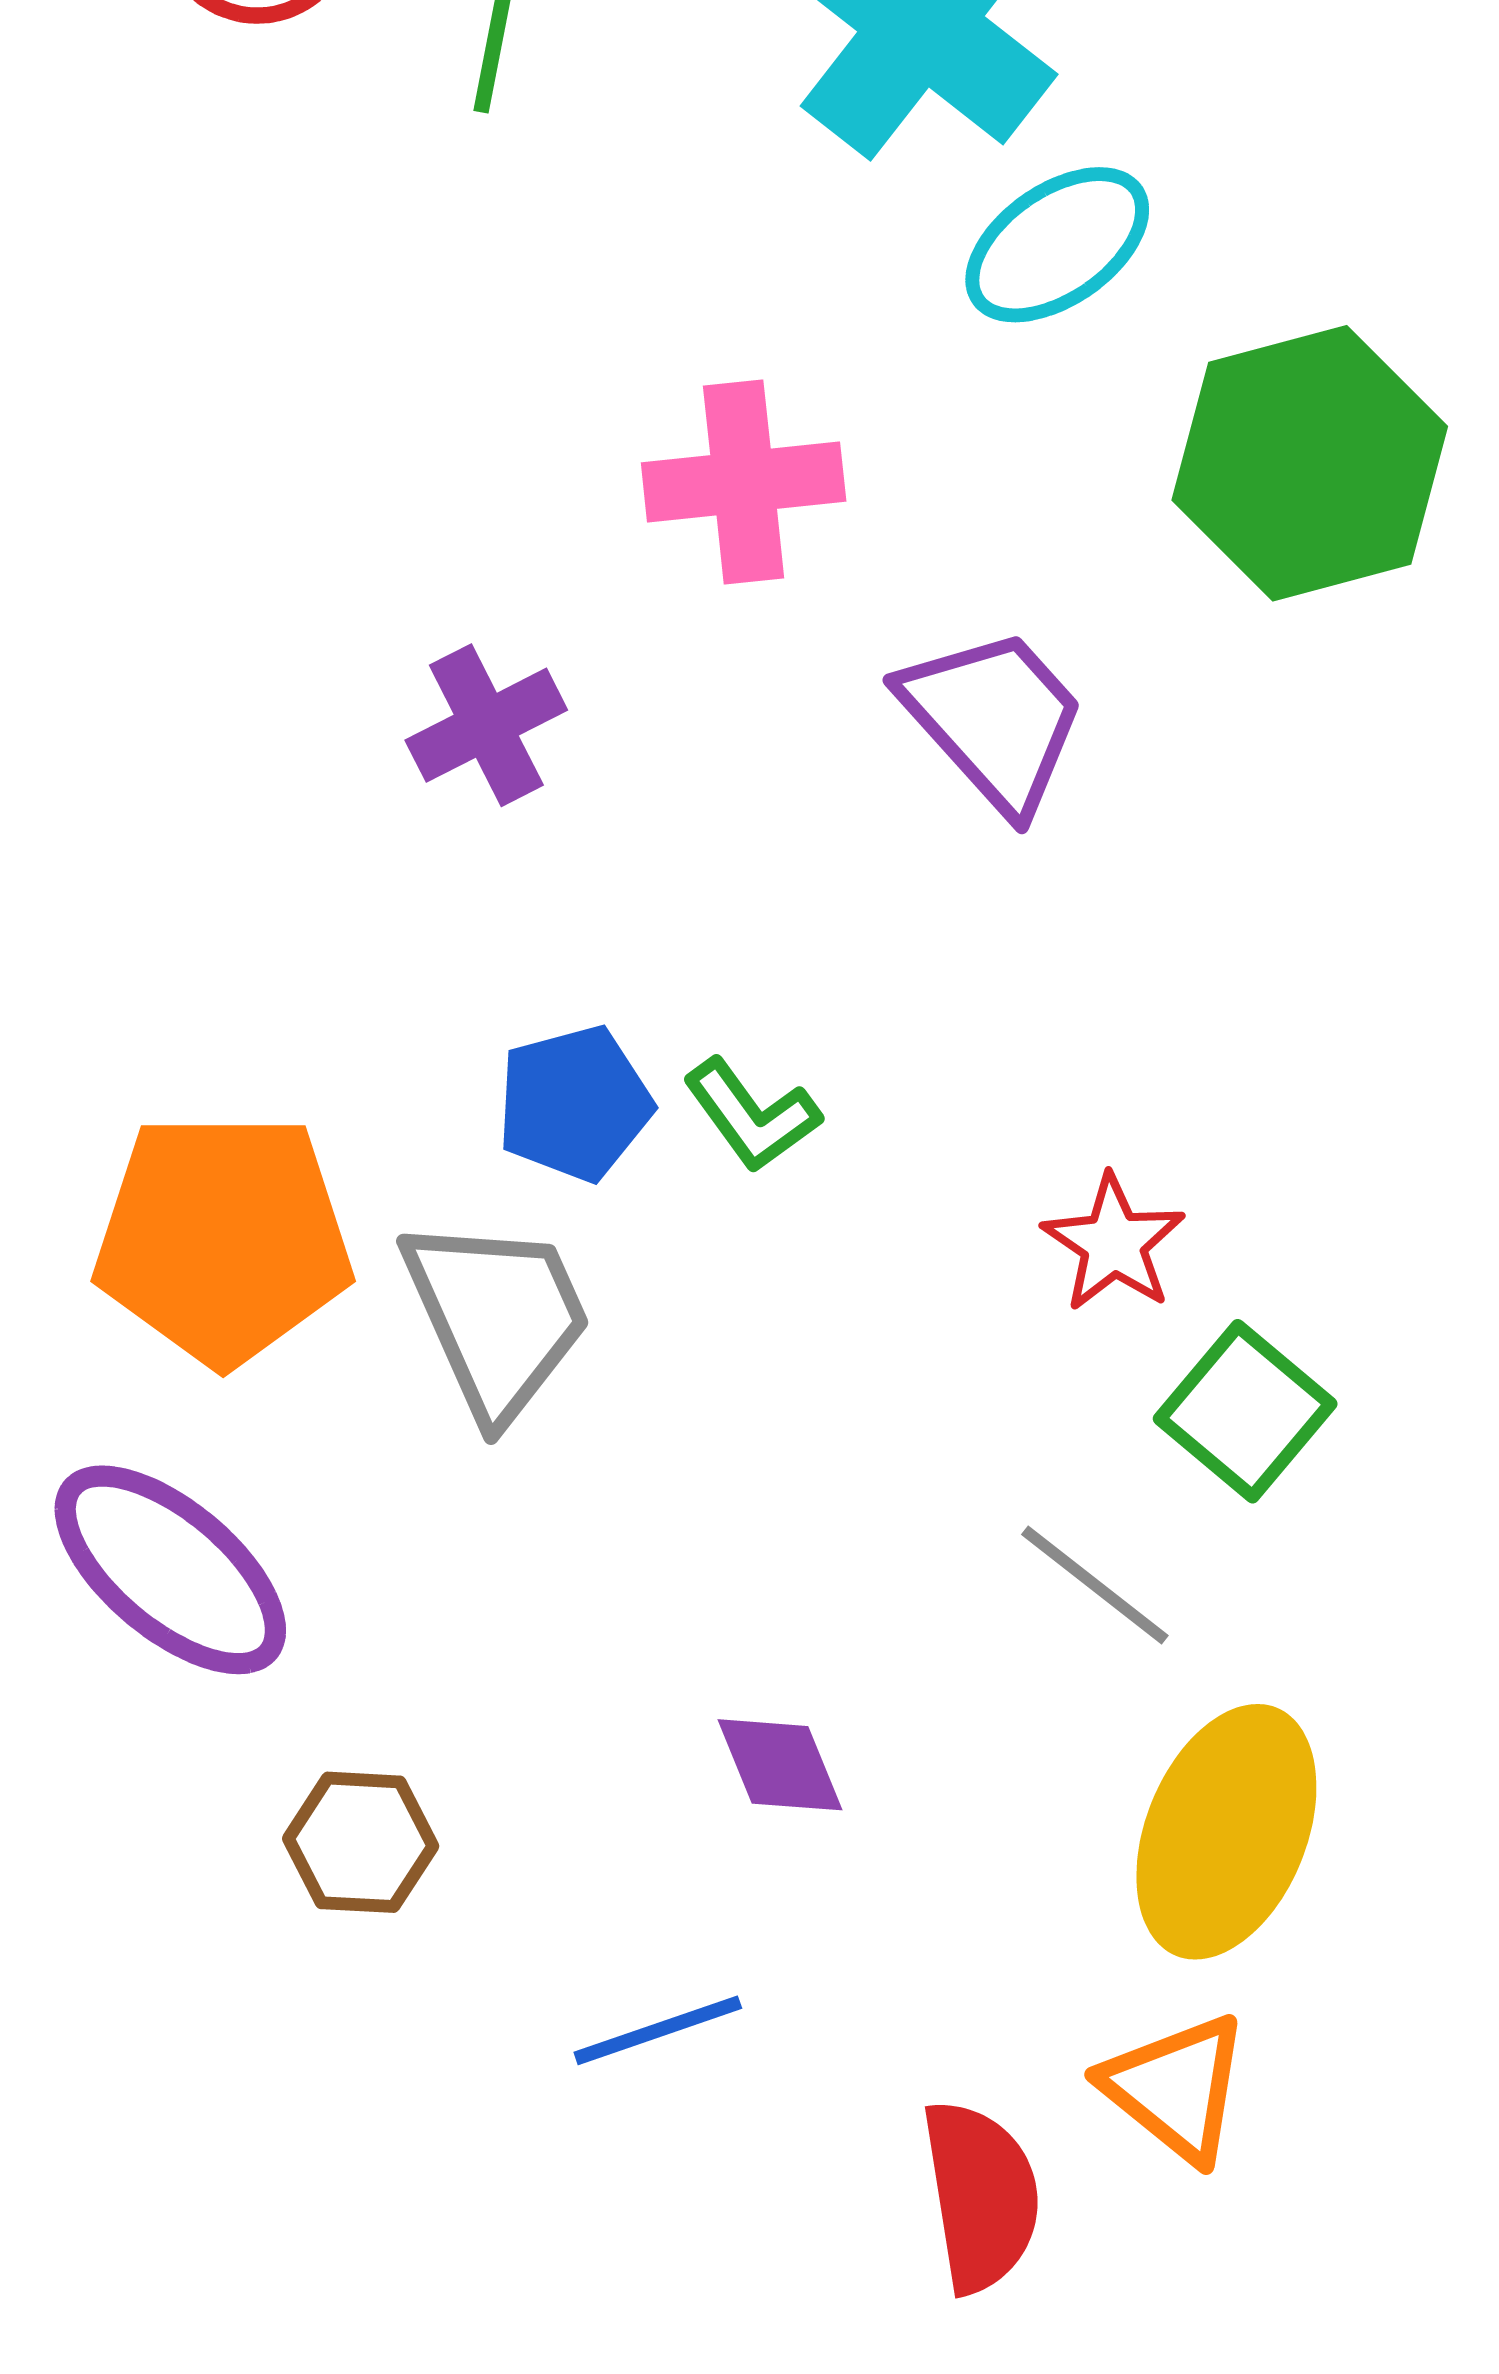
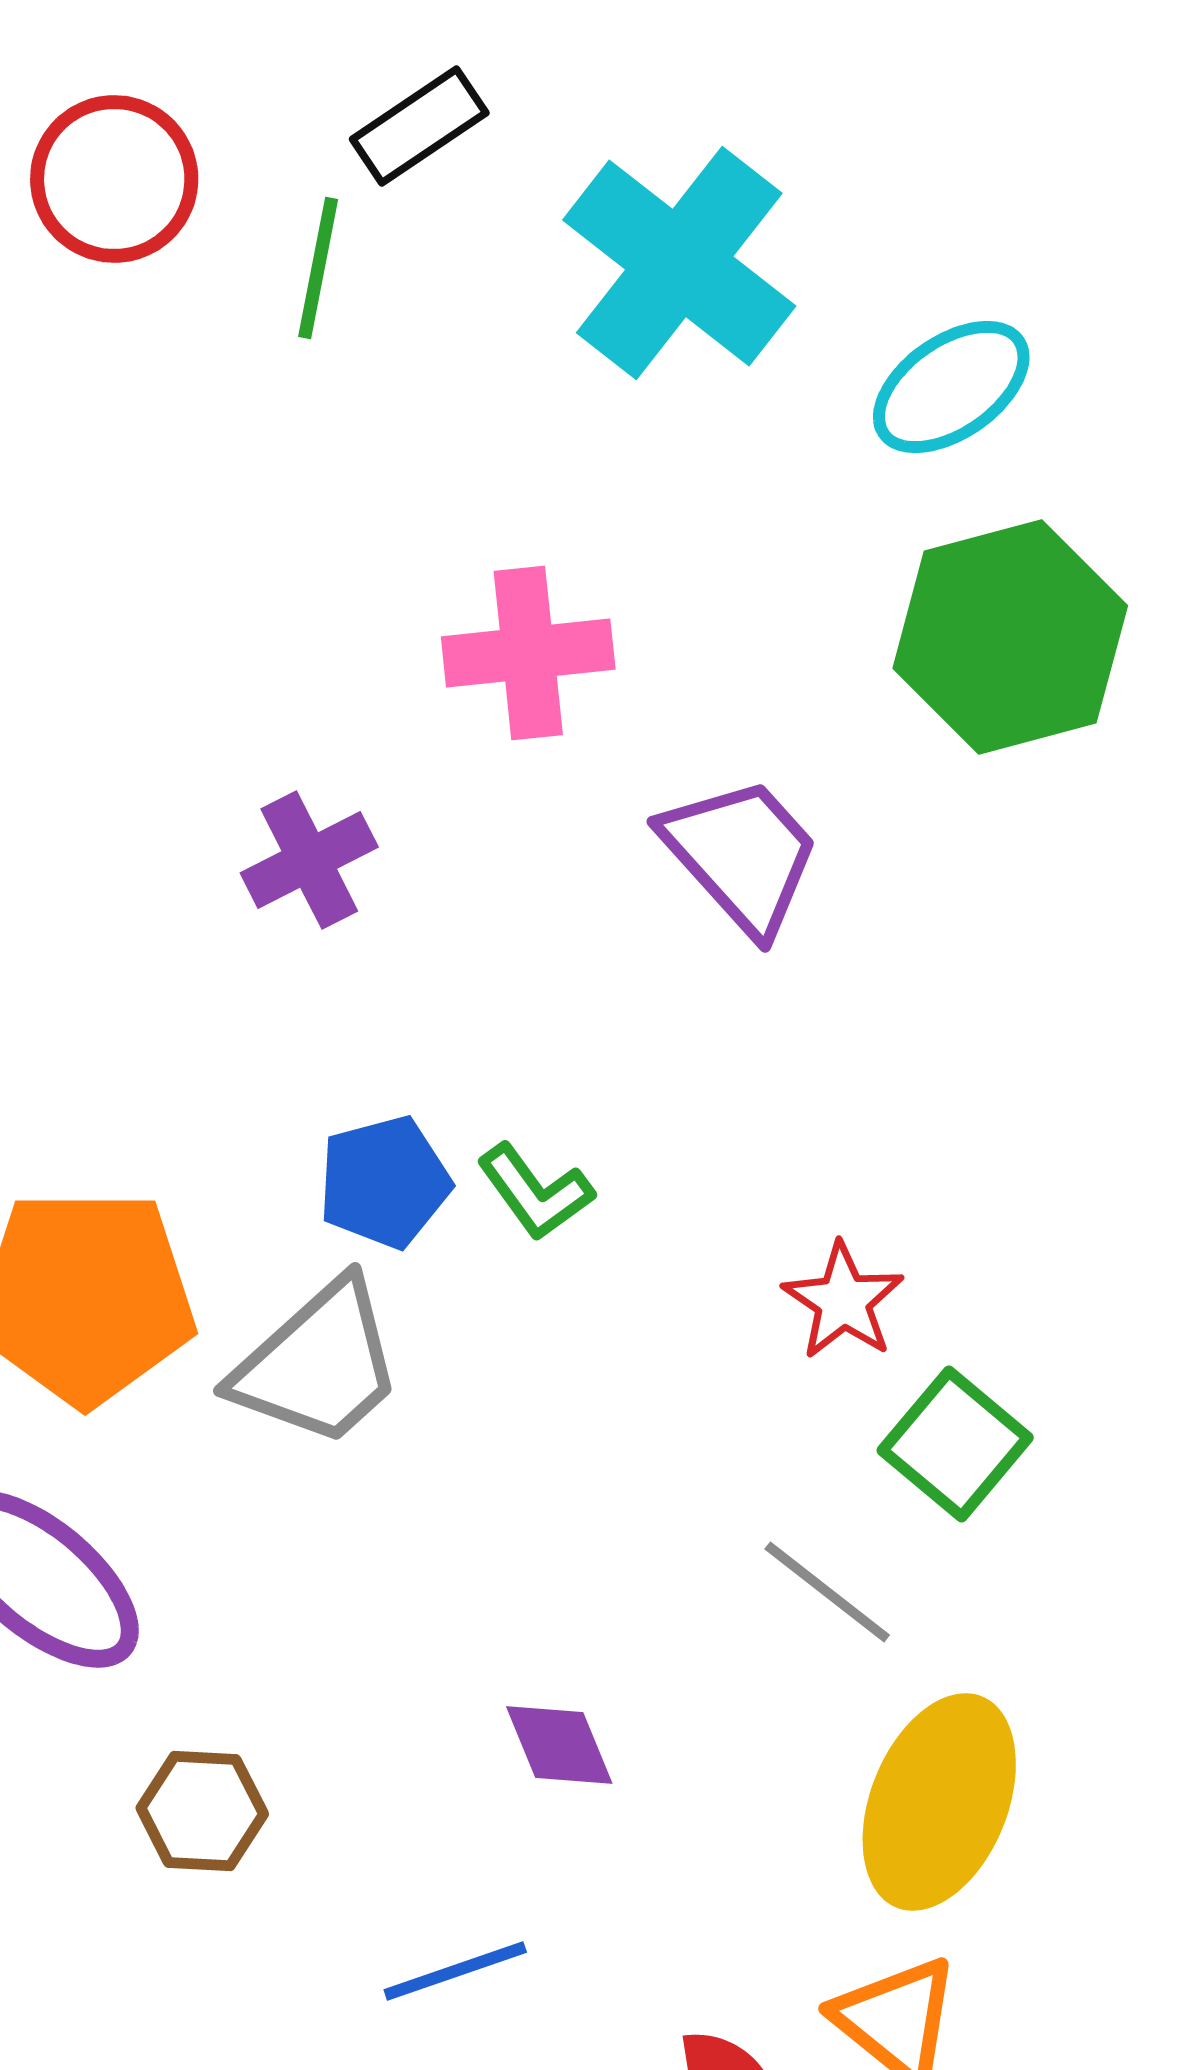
cyan ellipse: (1057, 245) -> (951, 387), moved
gray trapezoid: (497, 1317) -> (318, 1364), turned 72

